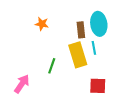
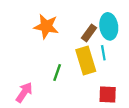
orange star: (42, 24) -> (46, 26), size x1.6
brown rectangle: (81, 30) -> (89, 33), turned 42

